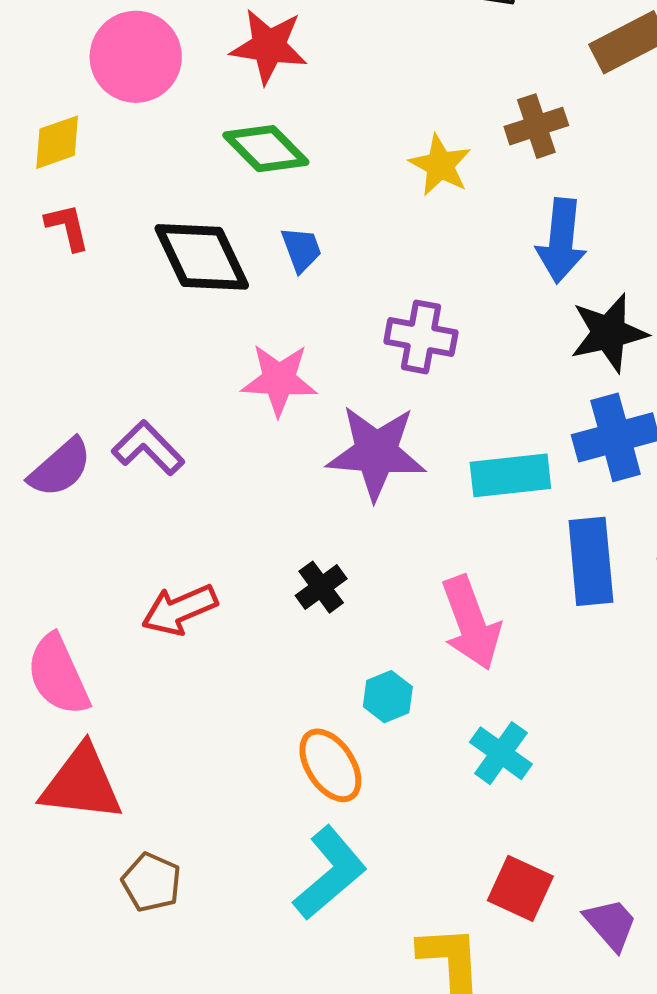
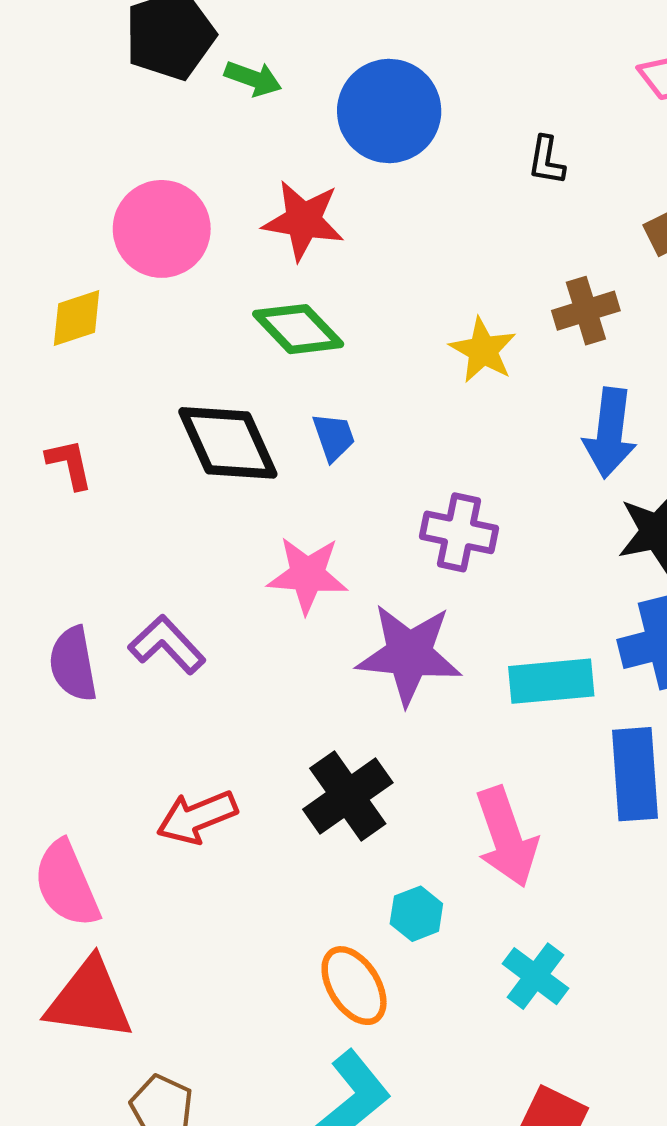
red L-shape: (67, 227) -> (69, 464), moved
purple semicircle: (60, 468) -> (73, 664), turned 120
black cross: (321, 587) -> (348, 796), size x1.6

